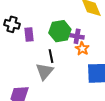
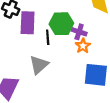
purple rectangle: (29, 35) -> (28, 23), size x1.5
black line: (51, 56) -> (48, 37), moved

